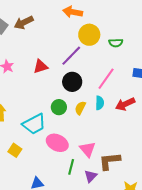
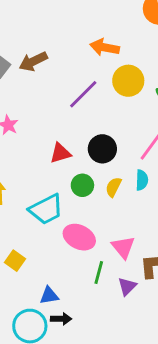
purple line: (71, 56) -> (83, 94), moved
red triangle: (41, 66) -> (60, 153), moved
yellow square: (15, 150) -> (15, 261), moved

